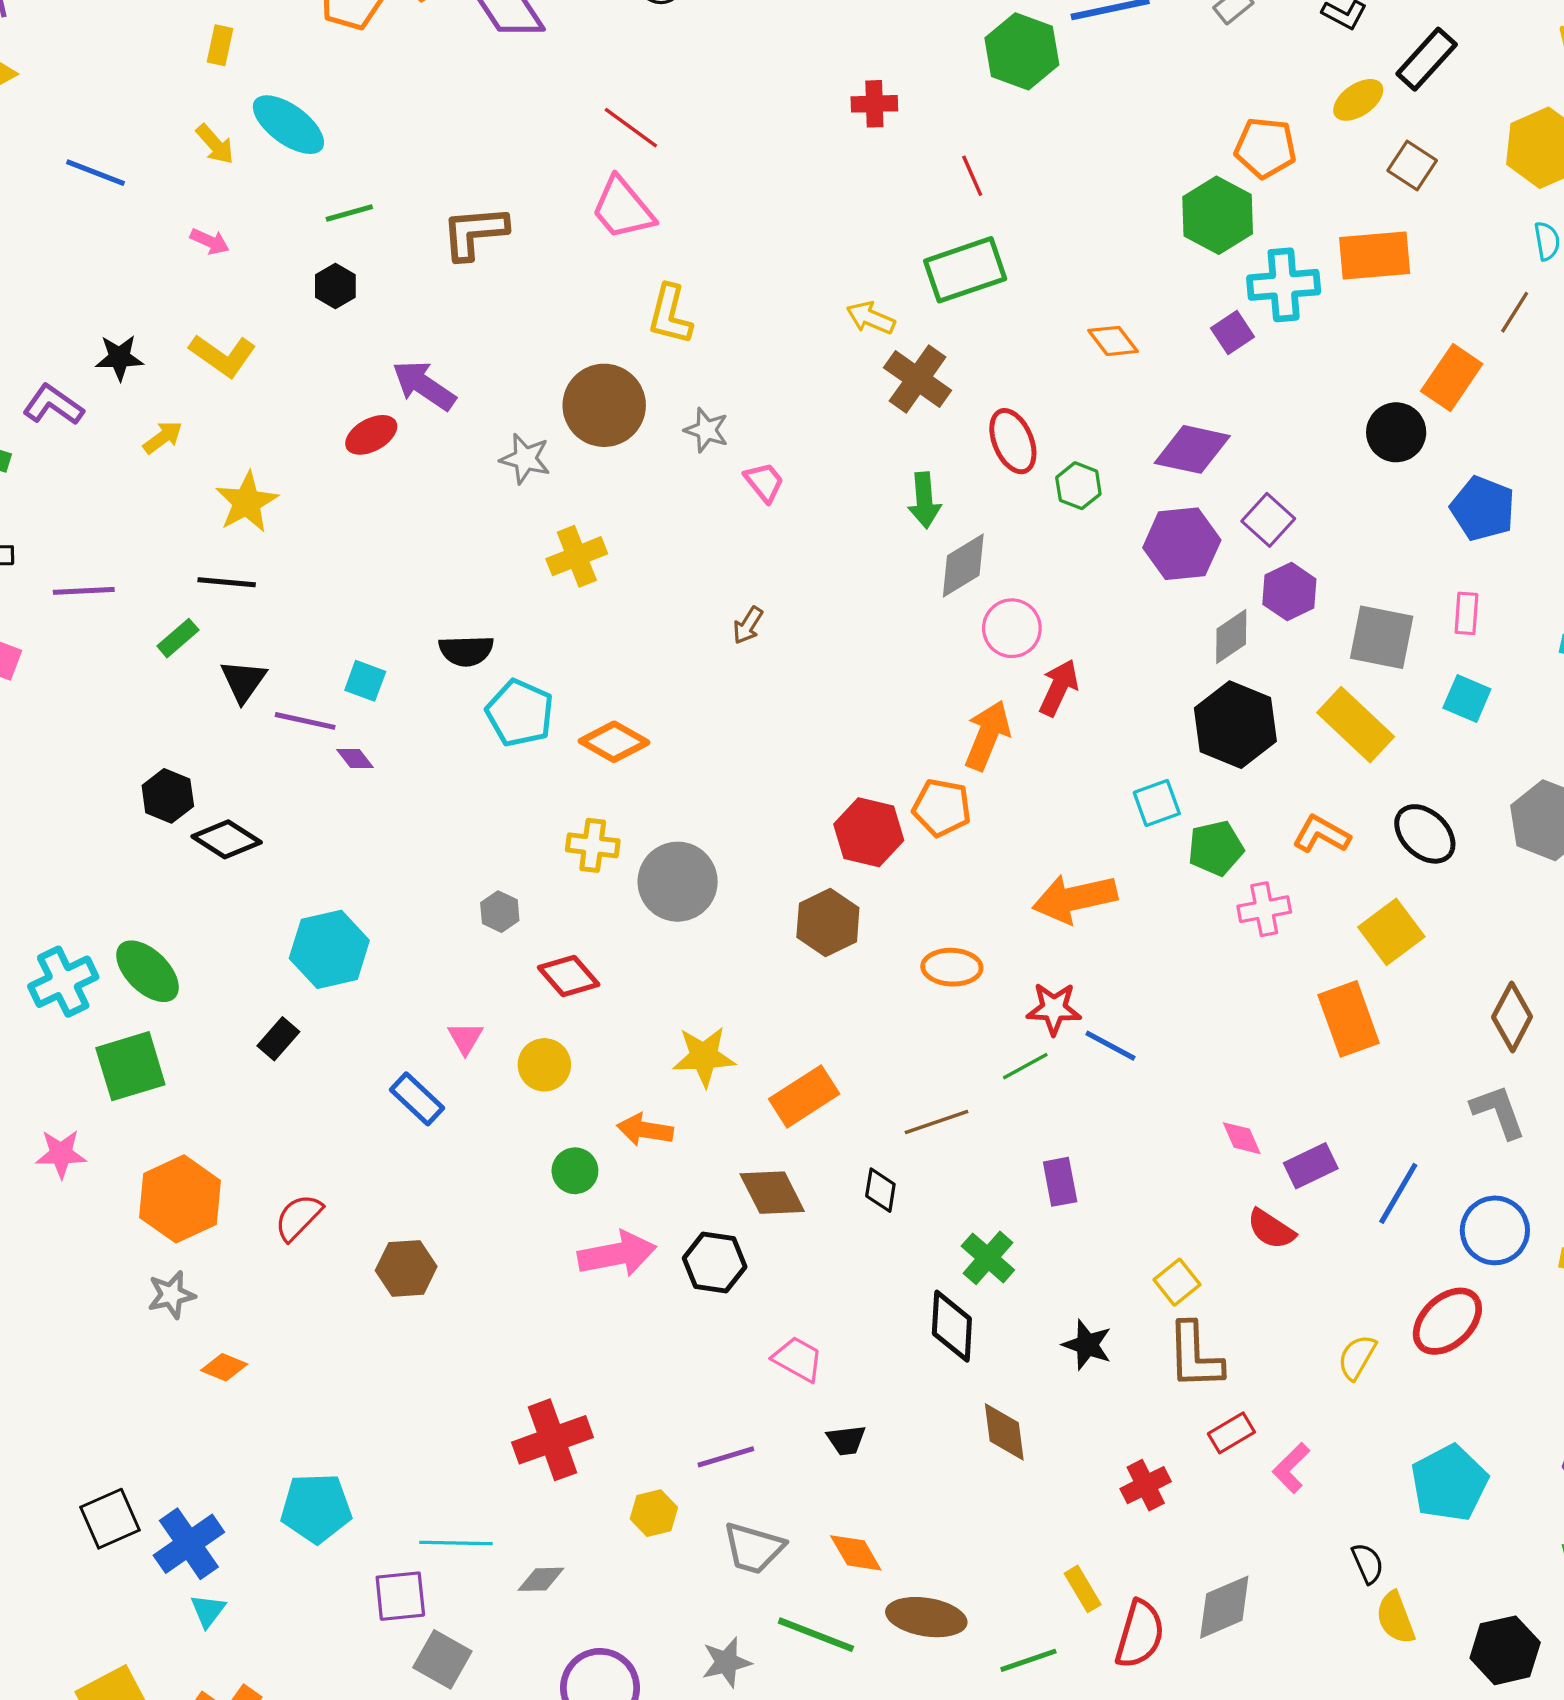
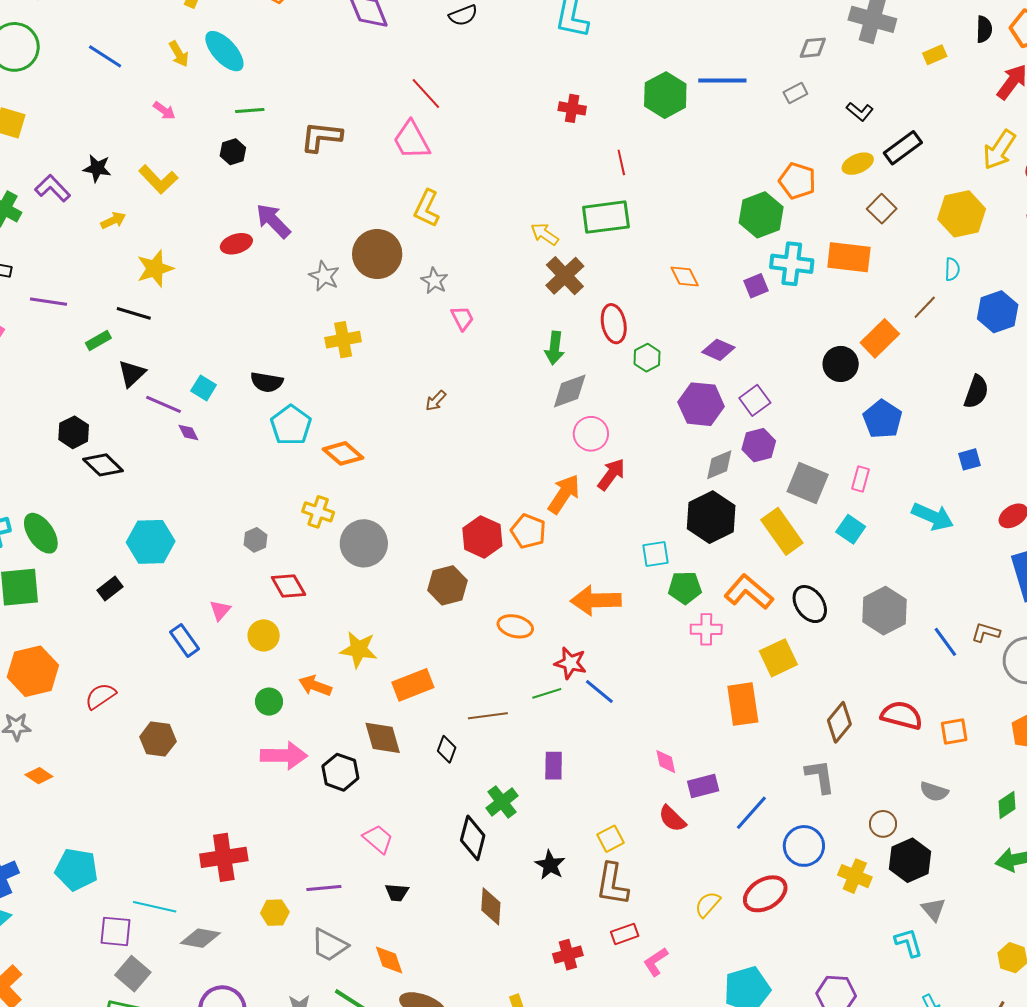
purple diamond: (1192, 449) -> (718, 350), size x0.7
orange L-shape: (1321, 834) -> (749, 592), size x1.4
gray diamond: (541, 1579) -> (200, 938), size x1.4

